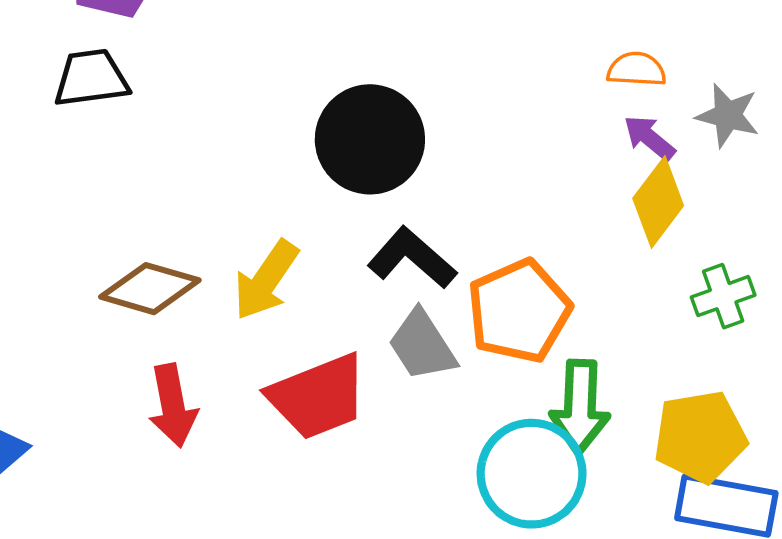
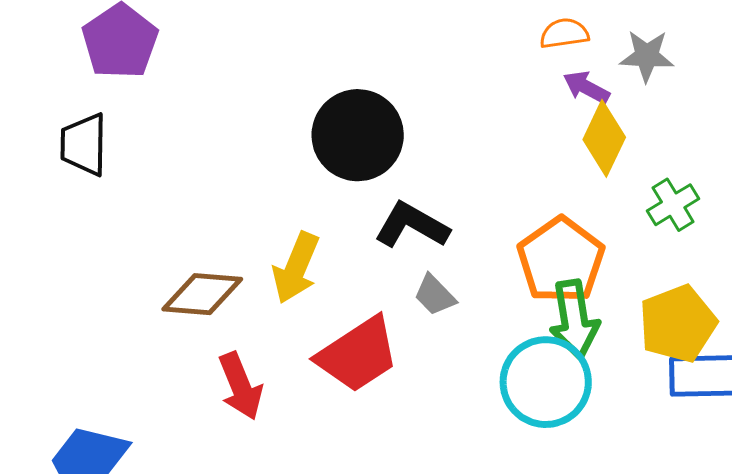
black trapezoid: (91, 78) -> (84, 144), moved, turned -70
orange pentagon: (519, 311) -> (561, 260), moved
gray trapezoid: (422, 345) -> (435, 295), size x0.7

